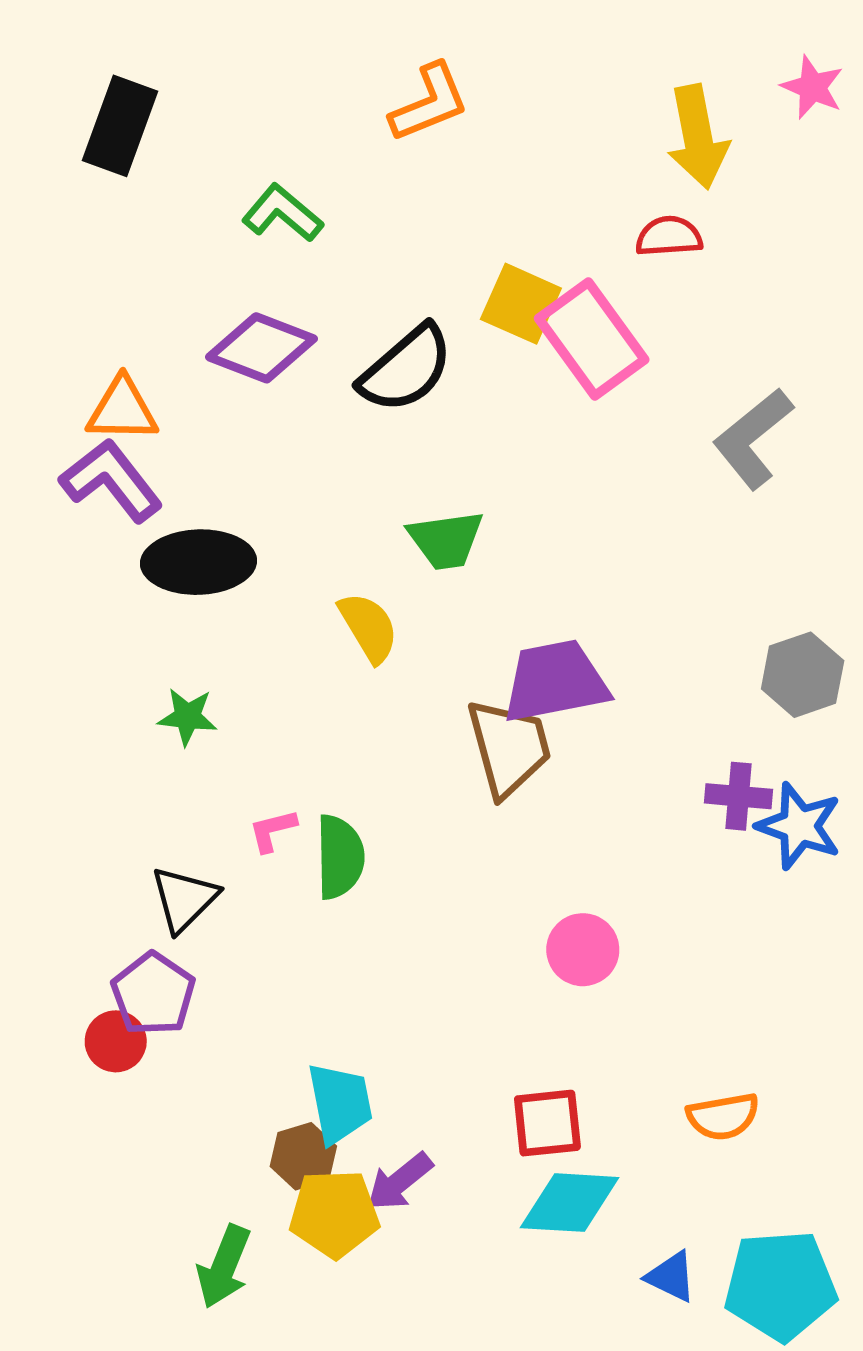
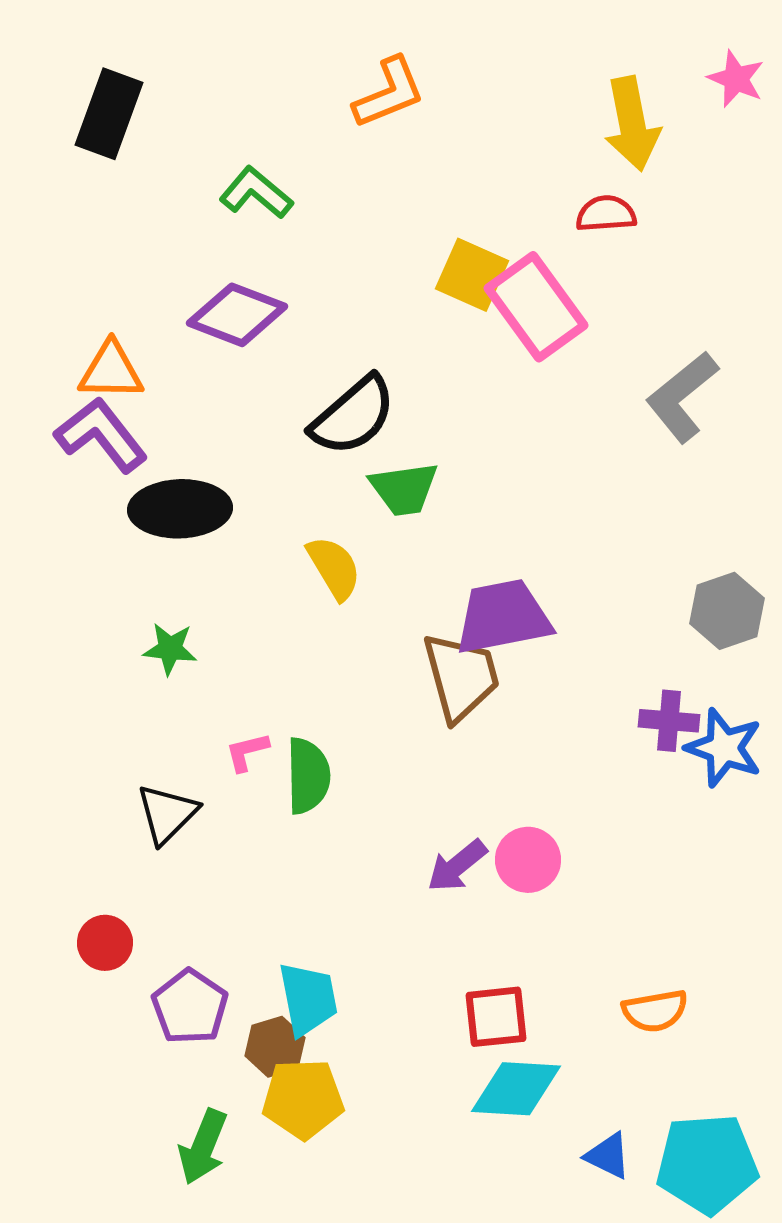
black semicircle: (406, 369) -> (353, 416), moved
purple pentagon: (153, 994) -> (190, 1007), moved
purple arrow: (399, 1182) -> (457, 866), moved

